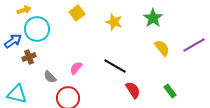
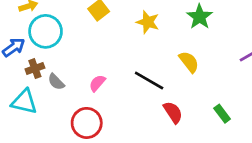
yellow semicircle: (162, 48) -> (189, 62), moved
gray semicircle: (50, 77) -> (56, 82), moved
cyan triangle: (17, 94) -> (24, 102), moved

